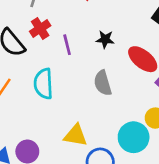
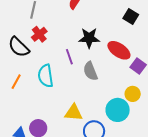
black star: (105, 39) -> (89, 38), size x1.5
purple line: (67, 45) -> (69, 57), moved

